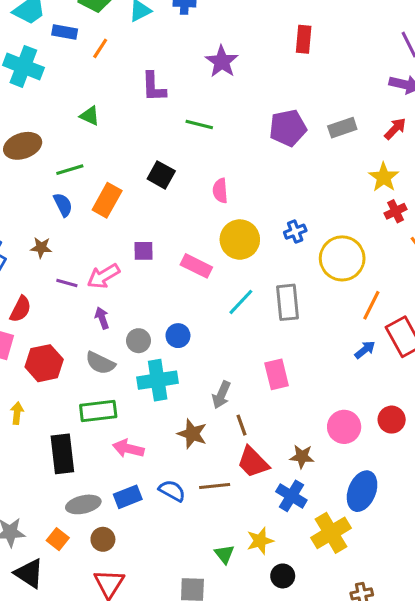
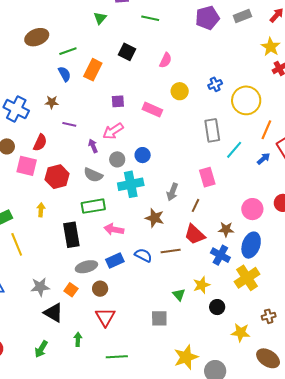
green triangle: (90, 116) -> (100, 18), moved, turned 48
pink semicircle: (220, 191) -> (166, 60), turned -147
yellow circle: (240, 240) -> (180, 91), size x0.7
pink arrow: (103, 276) -> (113, 131), moved
cyan line: (241, 302) -> (234, 150), moved
brown line: (241, 425) -> (195, 205), moved, turned 48
blue ellipse: (362, 491) -> (251, 245), moved

